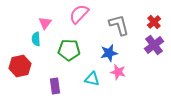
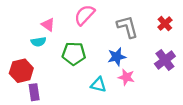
pink triangle: (45, 23) -> (48, 25), turned -32
cyan semicircle: (36, 39) -> (38, 42), turned -96
purple cross: (154, 45) -> (165, 60), moved
purple rectangle: (55, 86) -> (34, 92), moved

